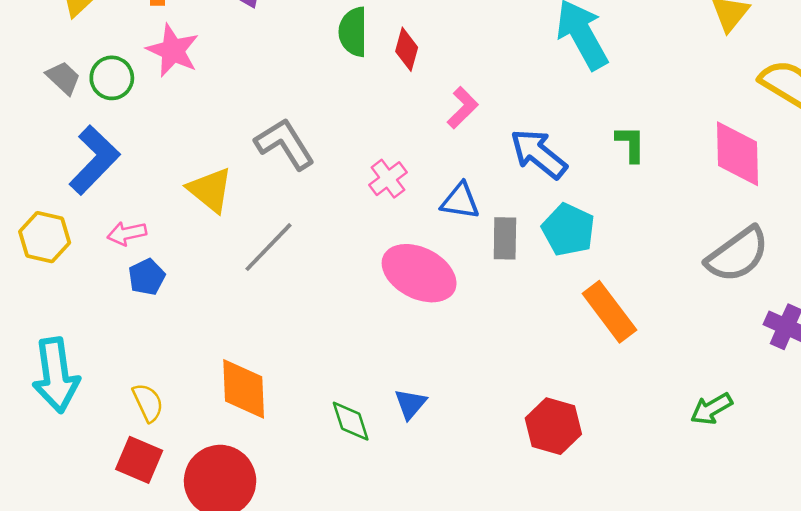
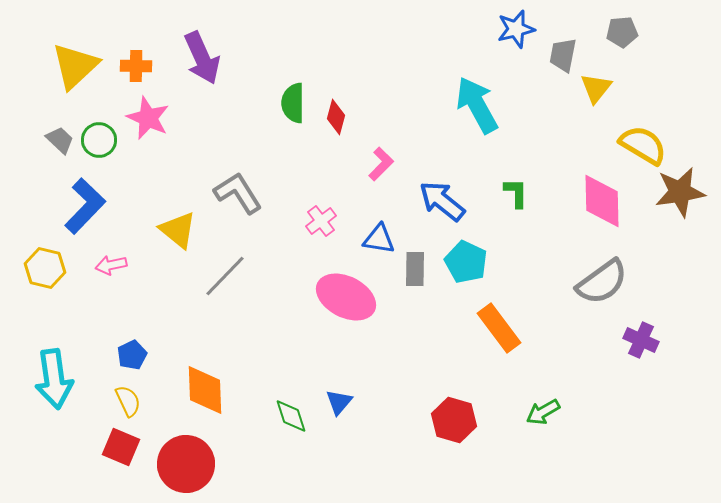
blue pentagon: (147, 277) -> (132, 355), moved
green arrow: (711, 409) -> (543, 412), moved

